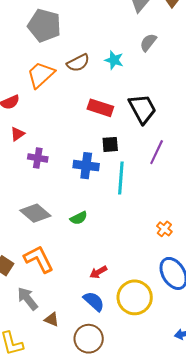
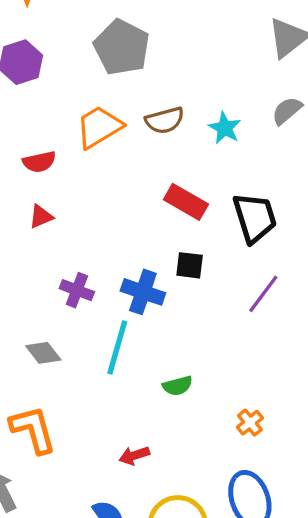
purple cross: (38, 158) -> (77, 290), moved
cyan line: (121, 178) -> (117, 347), moved
gray diamond: (35, 213) -> (43, 353), size x0.7
green semicircle: (79, 218) -> (178, 386), moved
red arrow: (98, 272) -> (134, 455), moved

